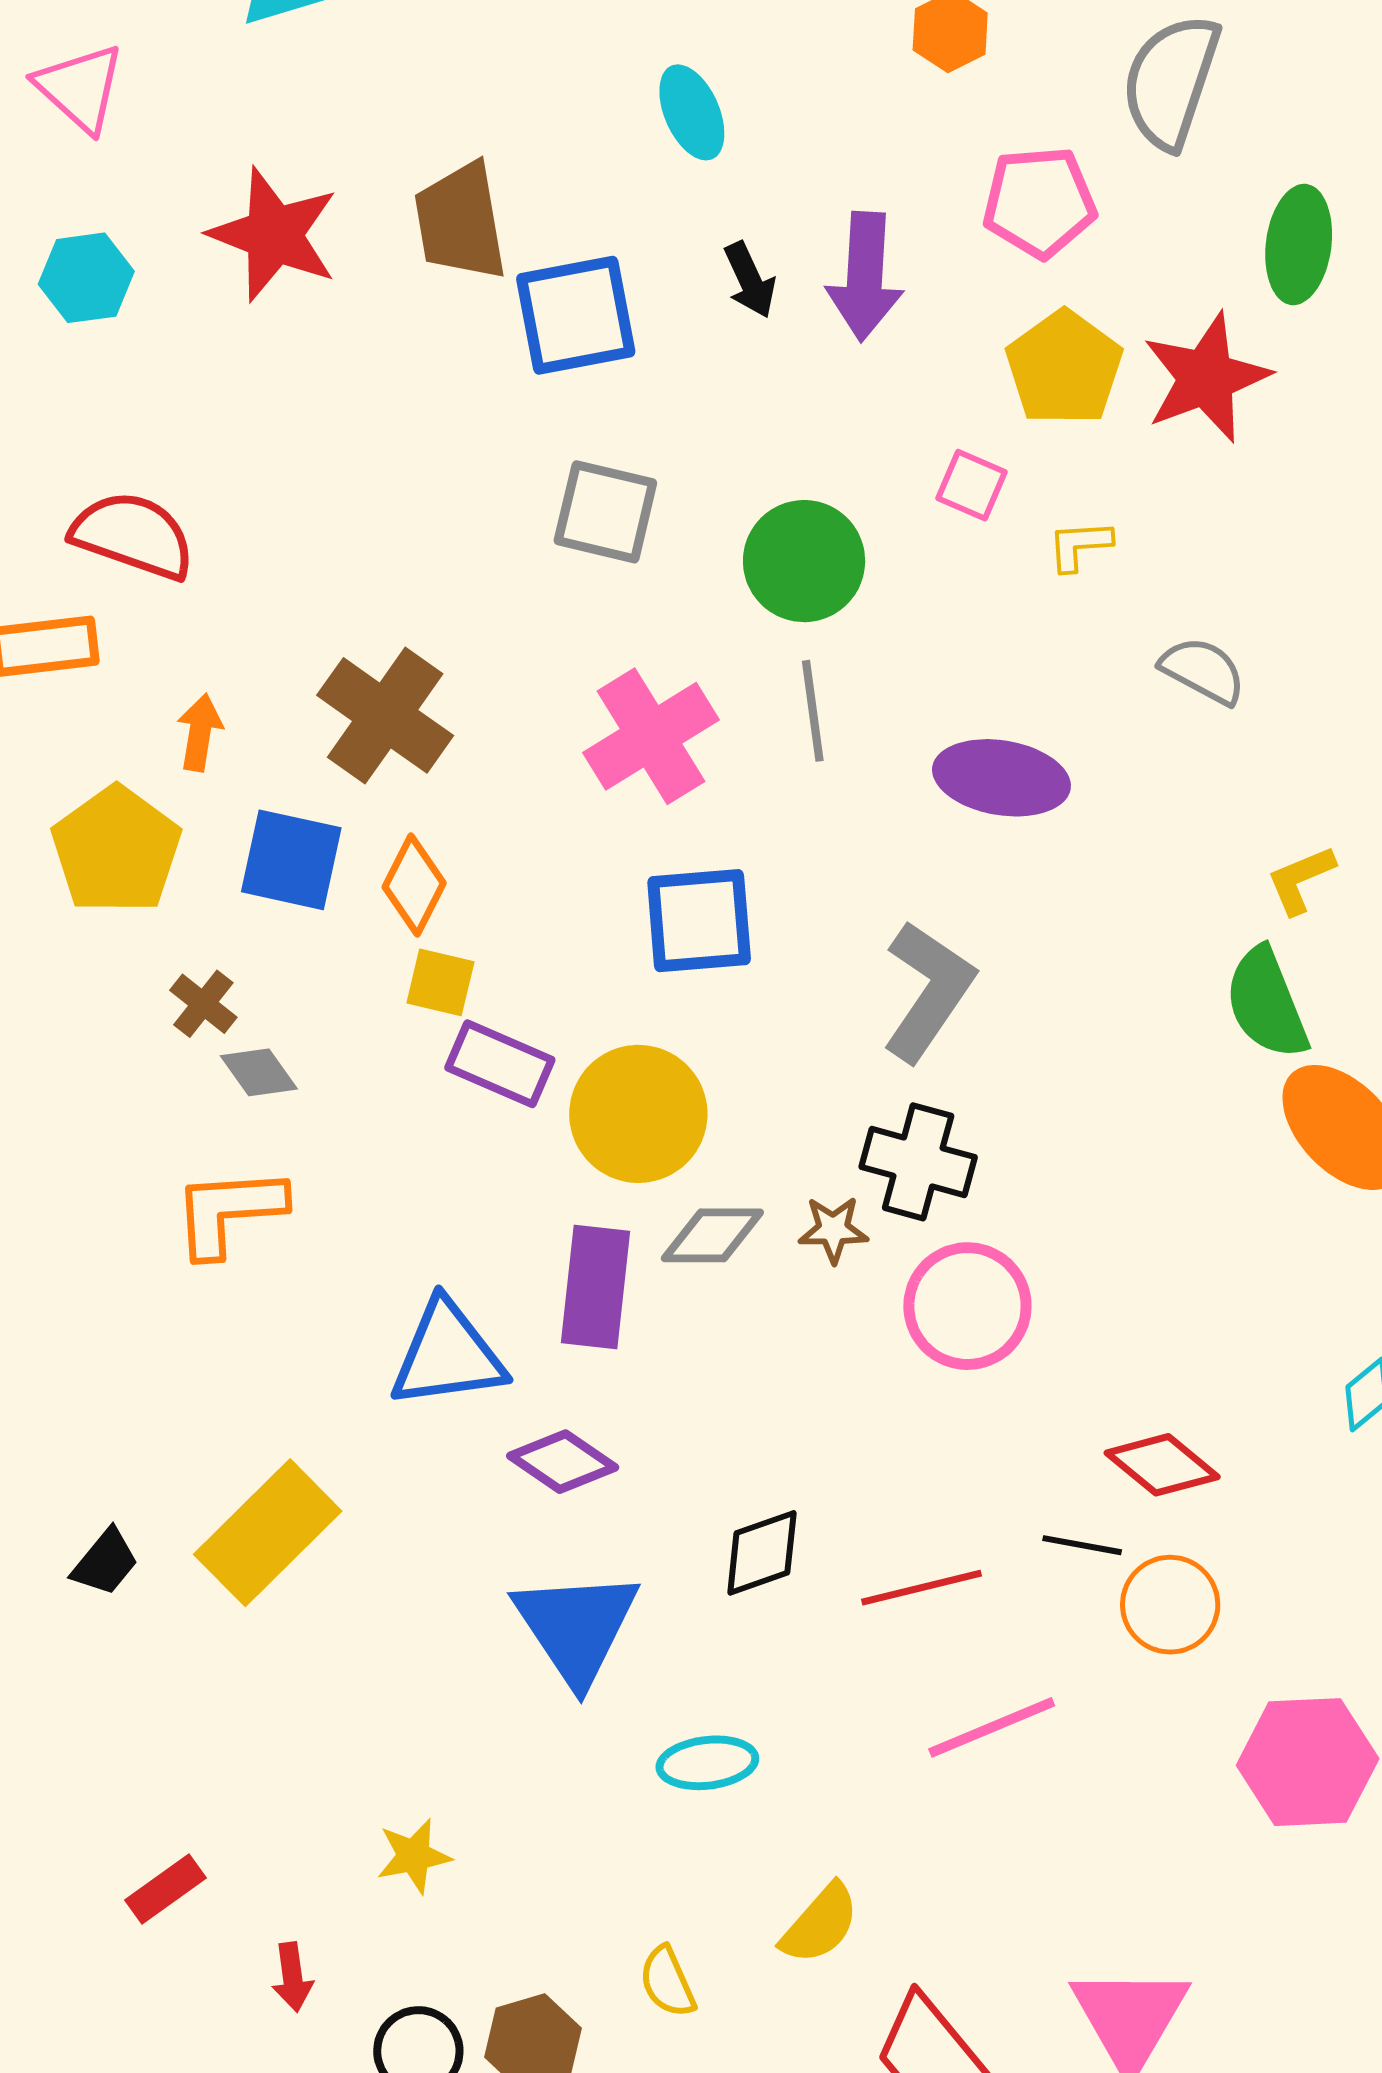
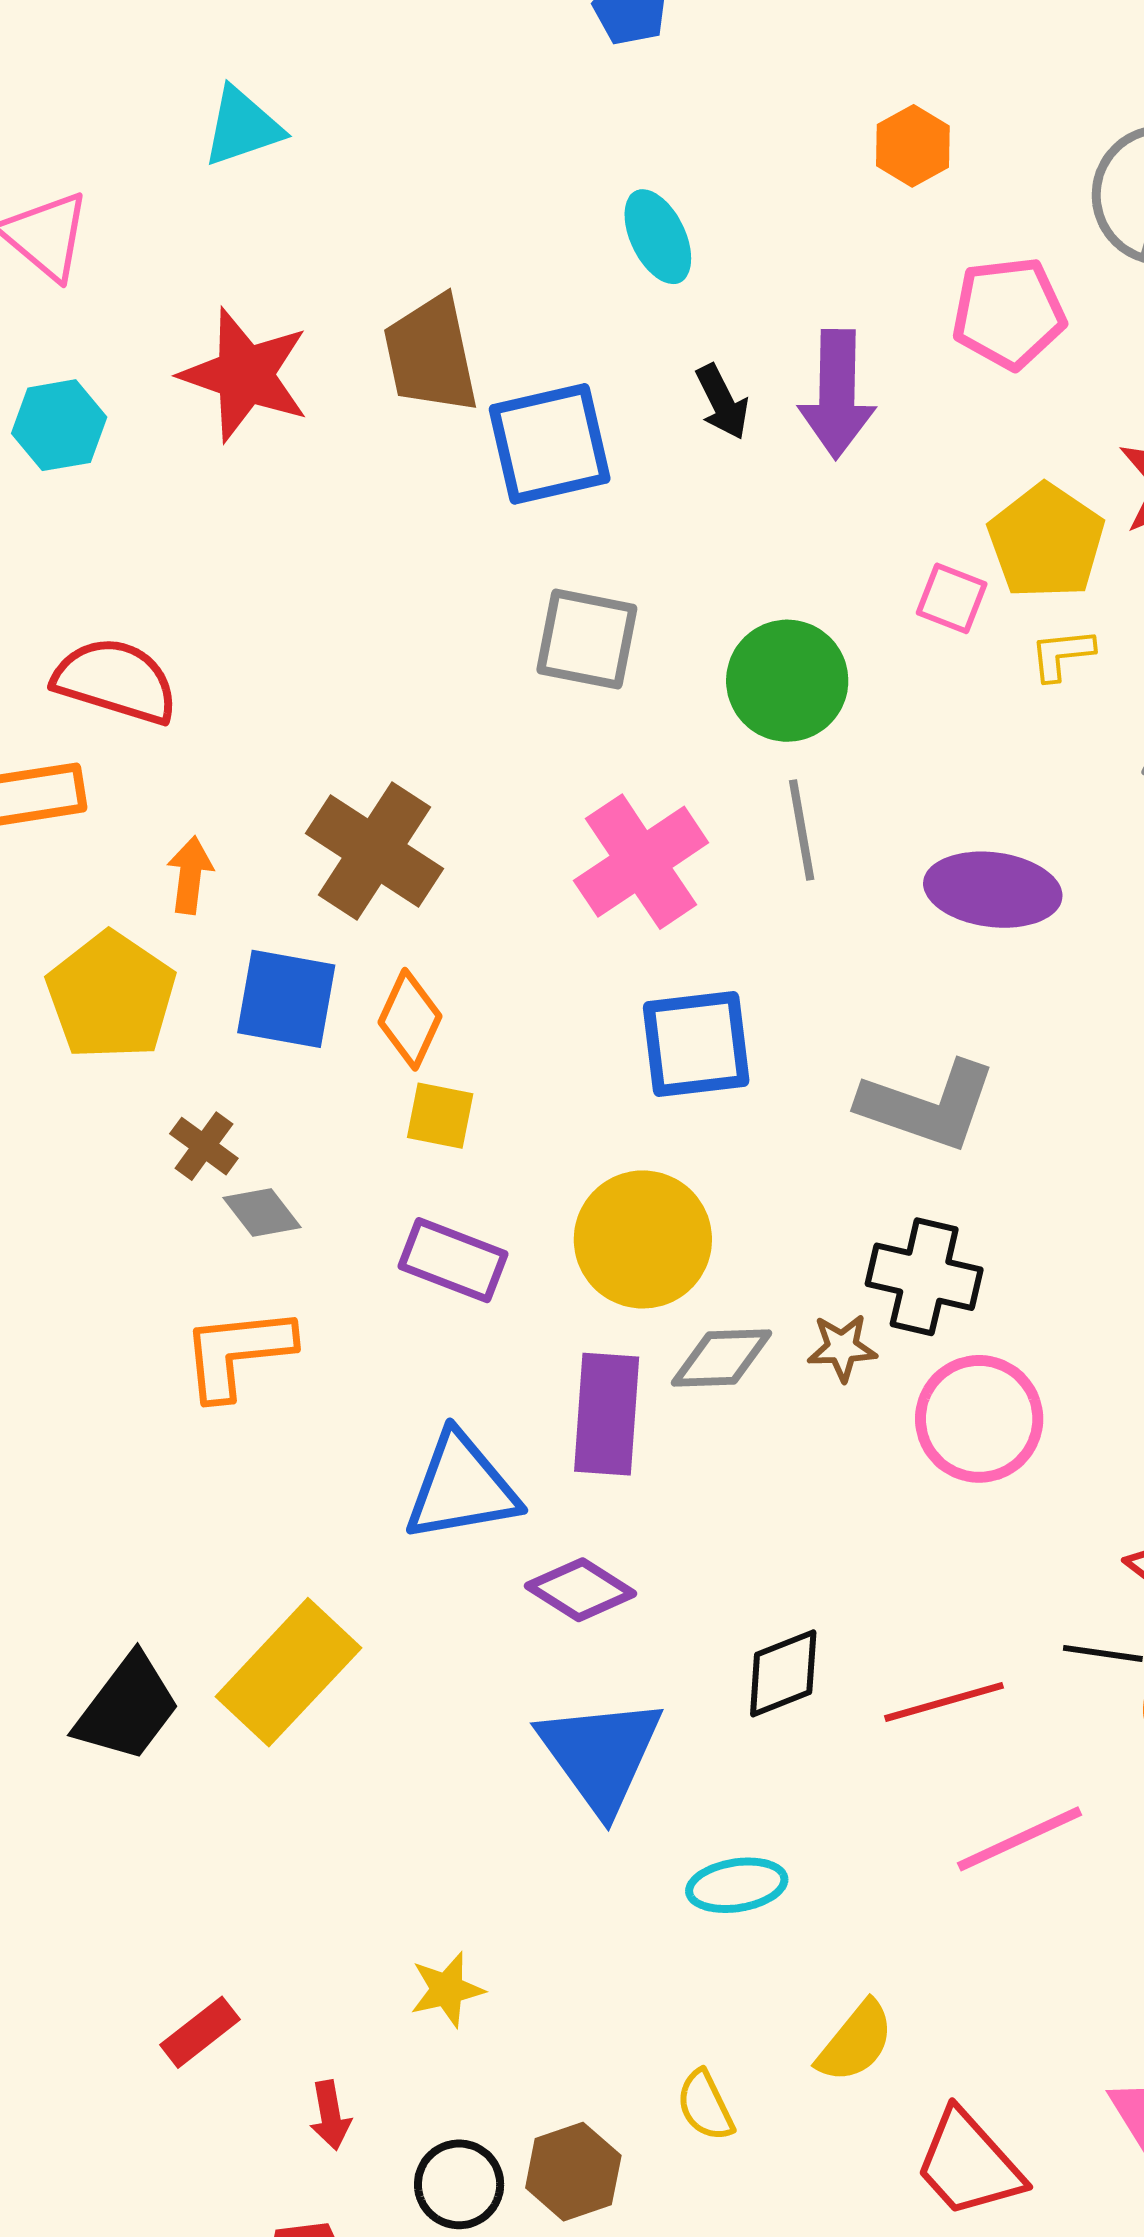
yellow pentagon: (1064, 368) -> (1046, 541), moved
gray L-shape: (928, 991) -> (928, 1106), turned 77
purple rectangle: (500, 1064) -> (453, 1260), moved
black trapezoid: (105, 1562) -> (127, 1708), size x1.6

